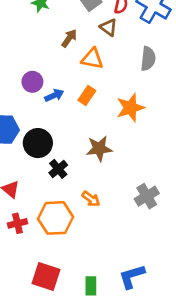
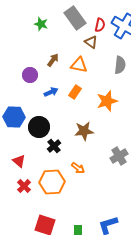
brown arrow: (69, 38) -> (53, 60), moved
purple circle: (32, 82) -> (30, 75), moved
gray cross: (147, 196) -> (119, 156), moved
red cross: (17, 223) -> (24, 186), turned -32

